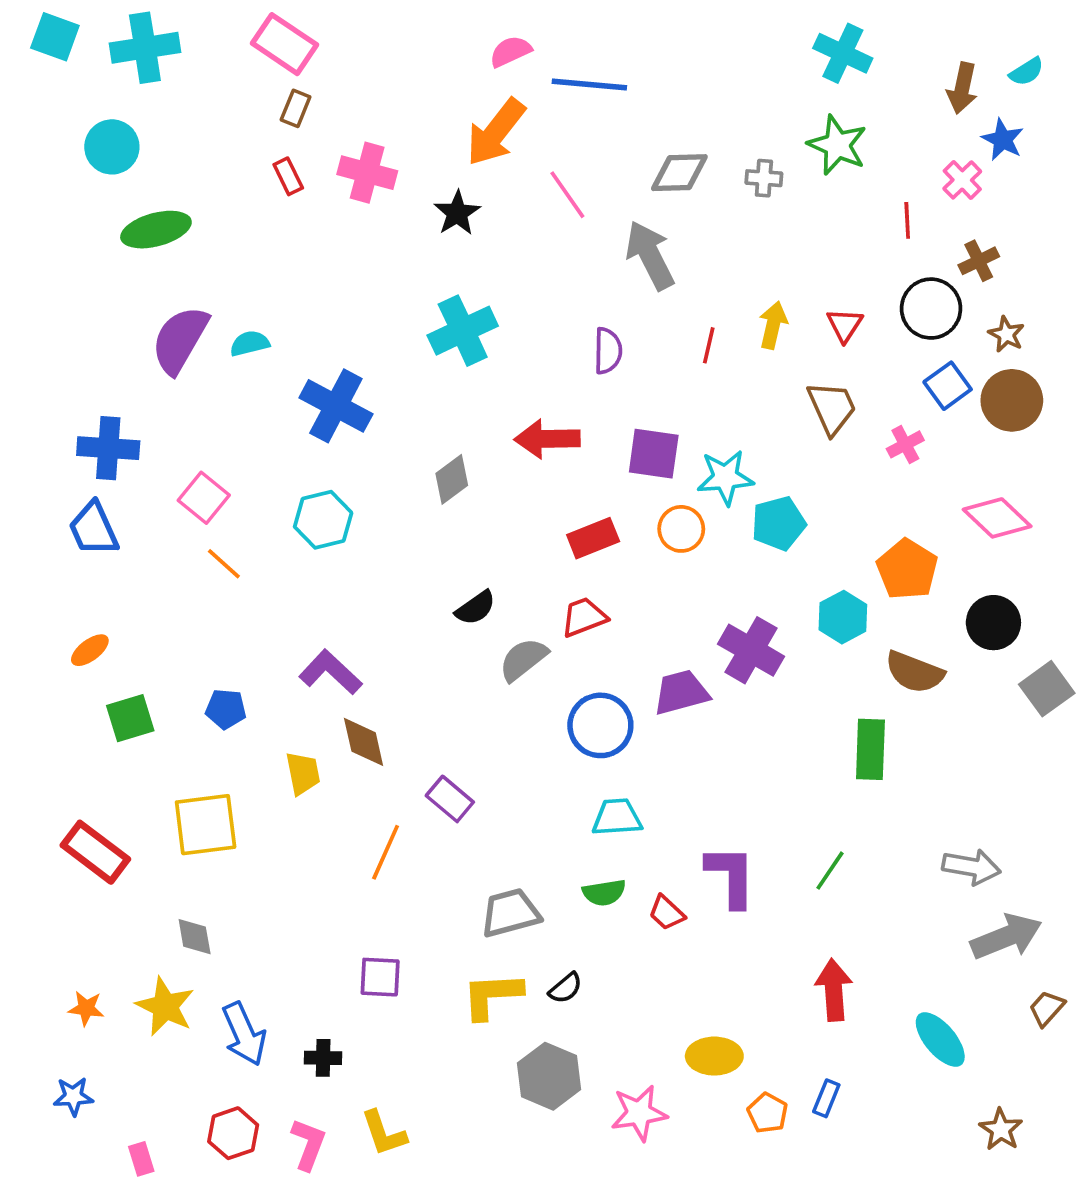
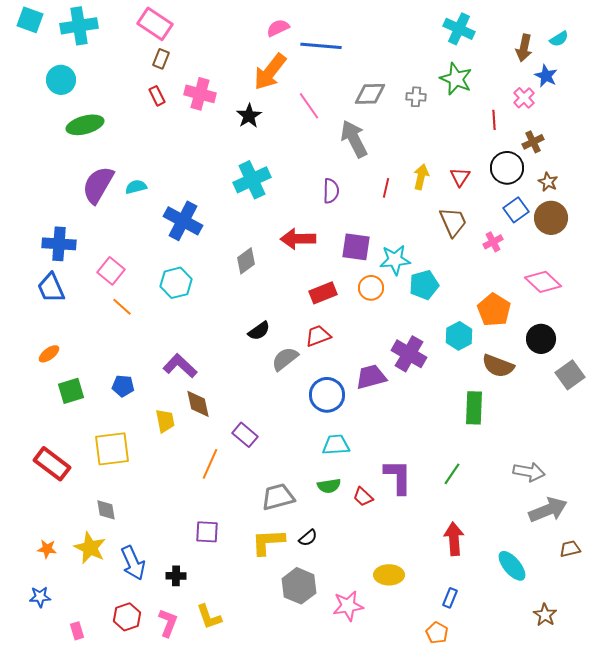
brown trapezoid: (1047, 1008) -> (570, 549), turned 35
orange pentagon: (768, 1113) -> (437, 633), moved

